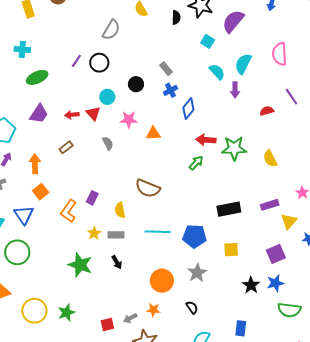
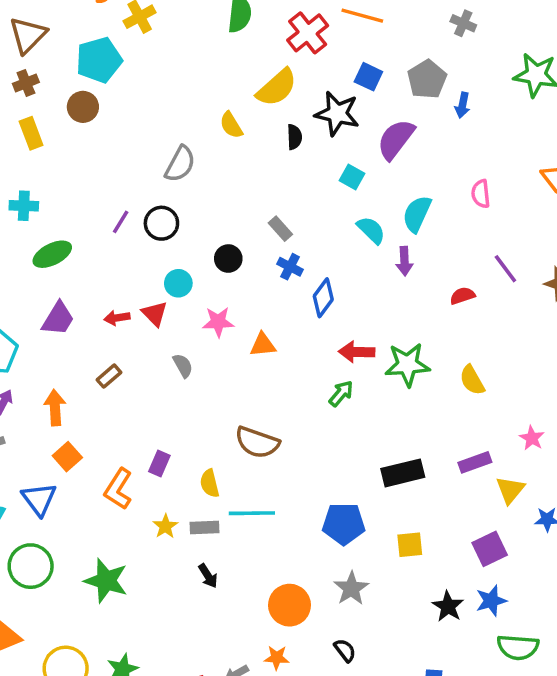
pink semicircle: (280, 54) -> (481, 194), size x0.7
blue cross: (171, 90) -> (290, 267), turned -32
cyan line: (158, 232) -> (252, 513), moved
green star: (80, 265) -> (106, 581), moved

